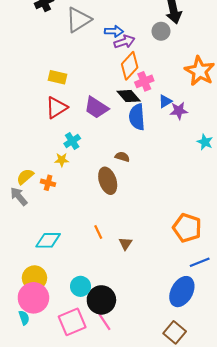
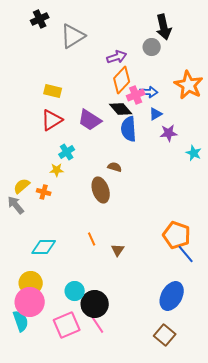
blue arrow: (114, 31) -> (149, 92), moved
purple star: (179, 111) -> (169, 133), moved
blue line: (200, 262) -> (186, 254), moved, turned 72
cyan semicircle: (24, 318) -> (21, 321), size x1.5

